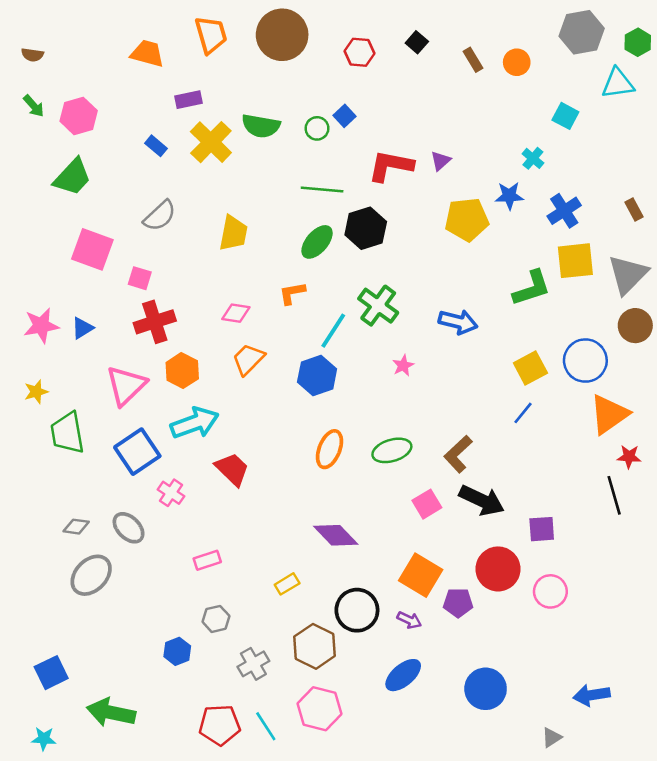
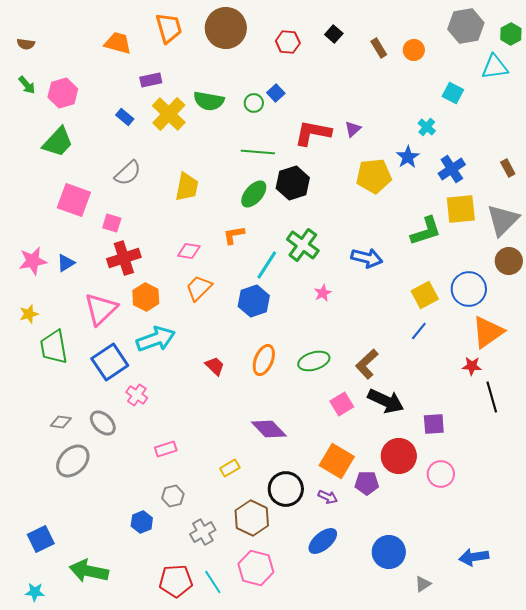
blue star: (509, 196) -> (408, 157), turned -30
red star: (629, 457) -> (472, 366), moved
red trapezoid: (232, 469) -> (215, 366), moved, size x0.7
gray triangle: (552, 737) -> (423, 584), moved

